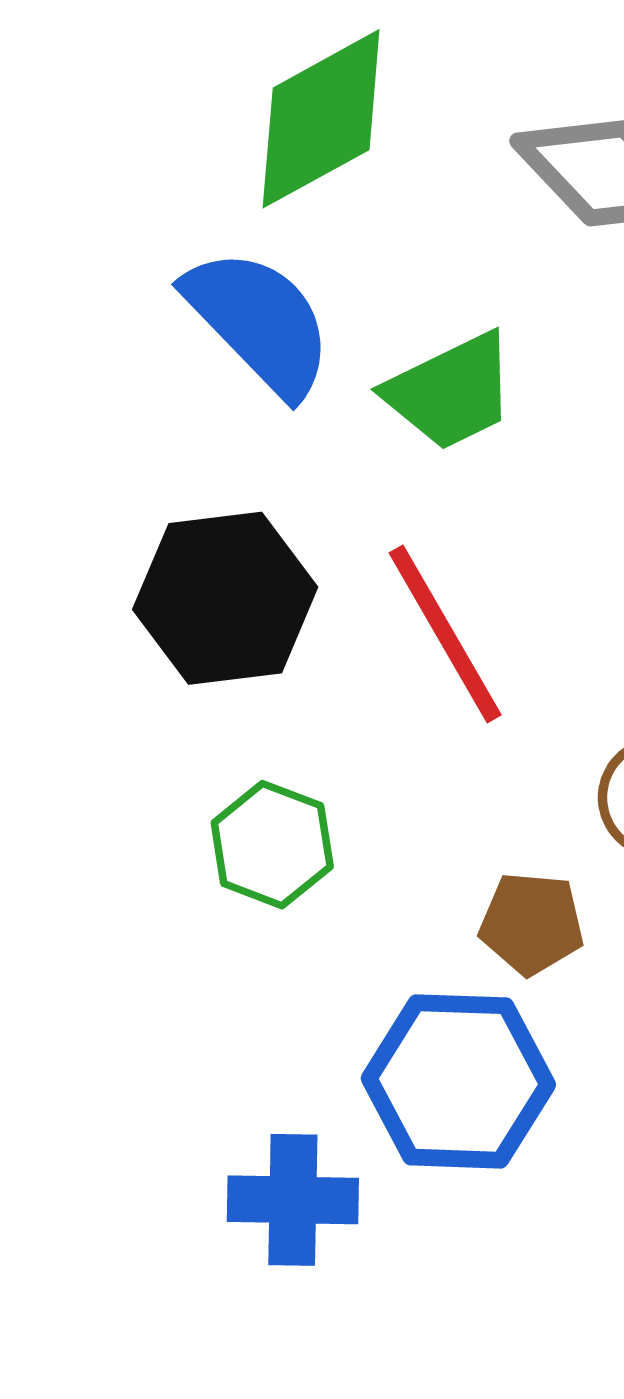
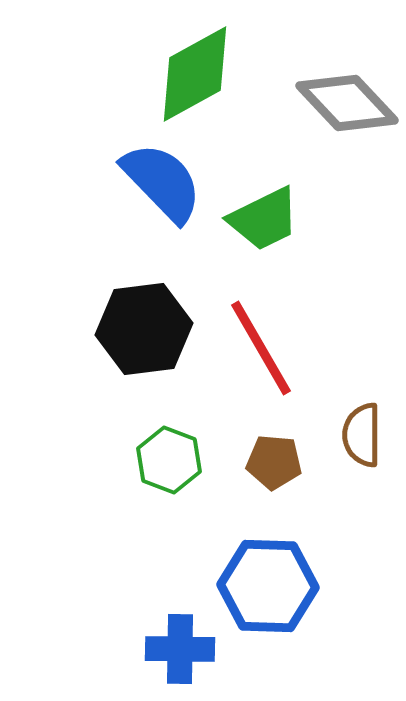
brown pentagon: (532, 924) -> (274, 462), moved

